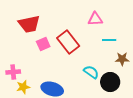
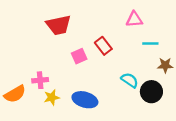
red rectangle: (68, 42) -> (103, 46), size x0.7
pink square: (43, 44) -> (79, 56), moved

